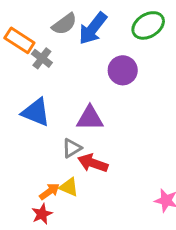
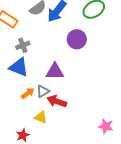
gray cross: (42, 58) -> (23, 45), moved, turned 32
orange arrow: (49, 192) -> (28, 93), moved

